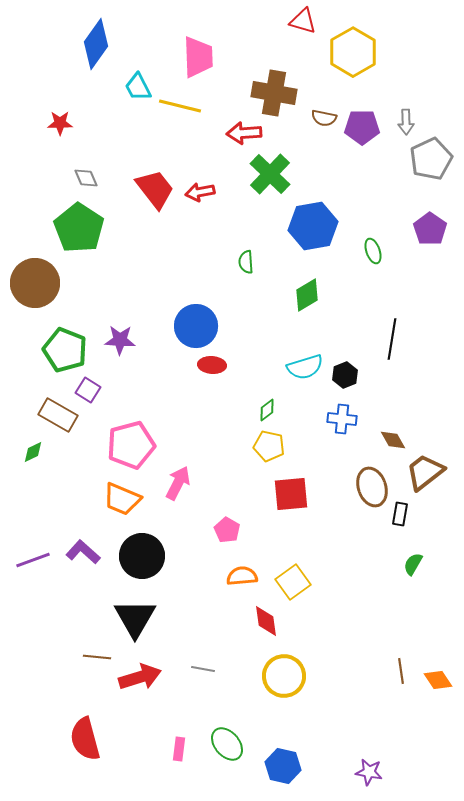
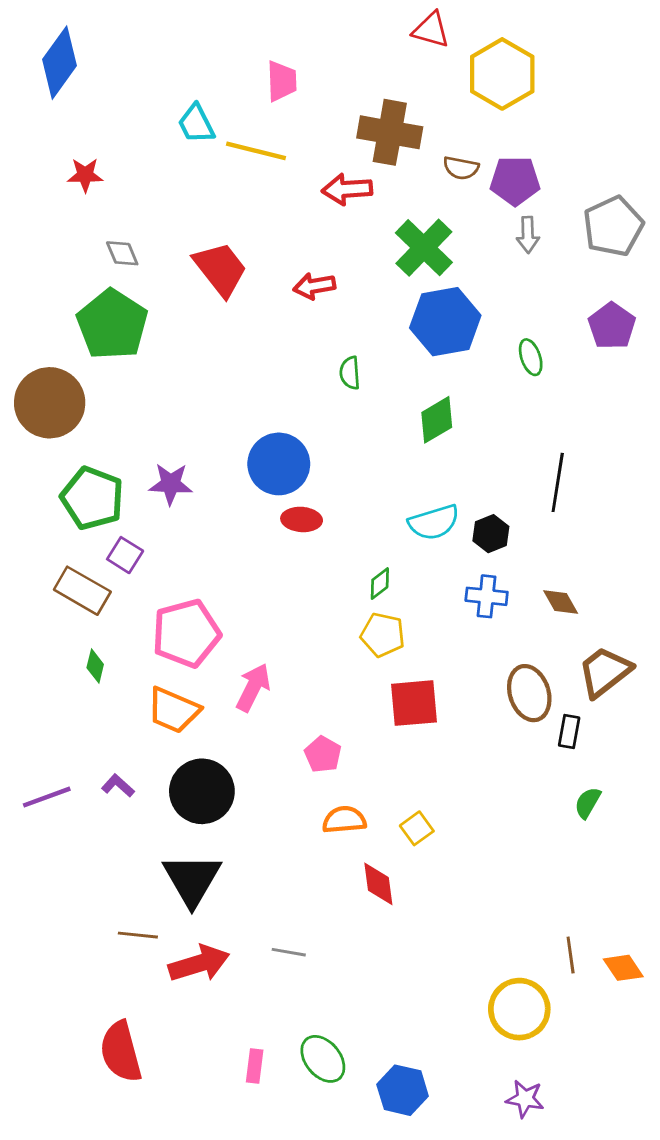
blue diamond: (96, 44) -> (60, 63), moved
pink trapezoid: (198, 57) -> (282, 81), size x0.7
gray arrow: (406, 122) -> (528, 235), moved
green cross: (270, 174) -> (424, 248), moved
red arrow: (200, 192) -> (314, 286), moved
brown diamond: (393, 440) -> (561, 602), moved
green diamond: (33, 452) -> (95, 666), moved, turned -50
purple L-shape: (83, 552) -> (118, 786), size x0.7
yellow square: (293, 582) -> (417, 828), size x0.7
yellow circle: (284, 676) -> (519, 1009), moved

